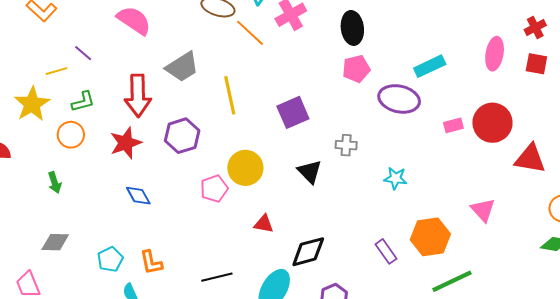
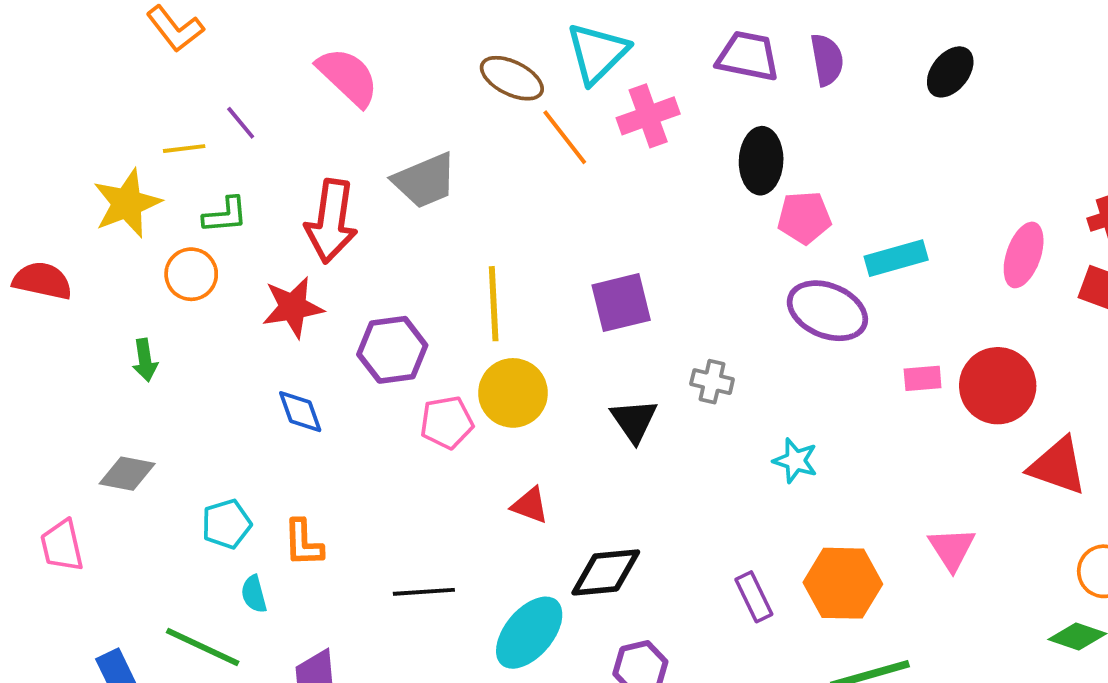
pink pentagon: (356, 69) -> (804, 218), moved
yellow line: (230, 95) -> (494, 304), moved
purple hexagon: (182, 136) -> (392, 350), moved

